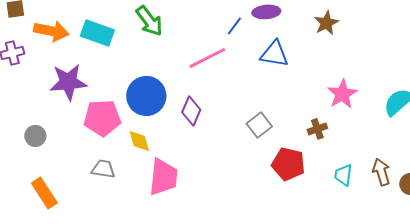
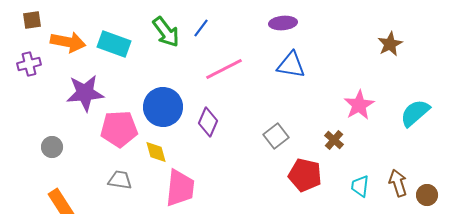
brown star: (326, 23) -> (390, 44), moved
blue line: (234, 26) -> (201, 28), moved
brown cross: (317, 129) -> (334, 140), turned -30

